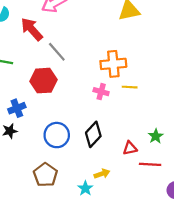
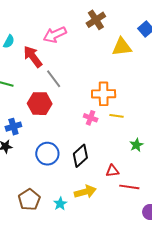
green star: (156, 136) -> (136, 145), moved
yellow arrow: (102, 174) -> (85, 192), size x1.5
brown pentagon: (45, 175) -> (29, 200), moved
cyan star: (85, 188) -> (60, 204), moved

